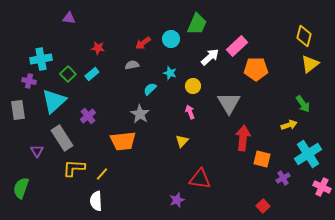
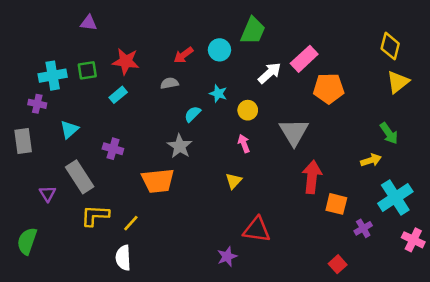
red star: (98, 48) -> (126, 61), size x1.5
green square: (68, 74) -> (87, 70), moved, turned 35
cyan triangle: (54, 101) -> (69, 129), size x0.6
purple cross: (88, 116) -> (113, 149), turned -35

